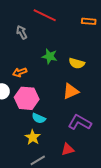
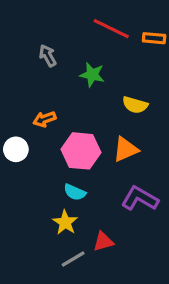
red line: (45, 15) -> (111, 29), moved
green star: (50, 56) -> (92, 75), moved
pink hexagon: (27, 98) -> (81, 151), moved
red triangle: (68, 149) -> (103, 241), moved

